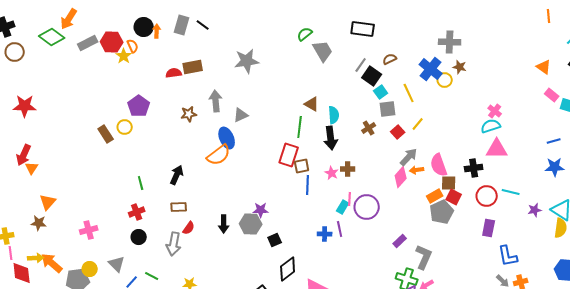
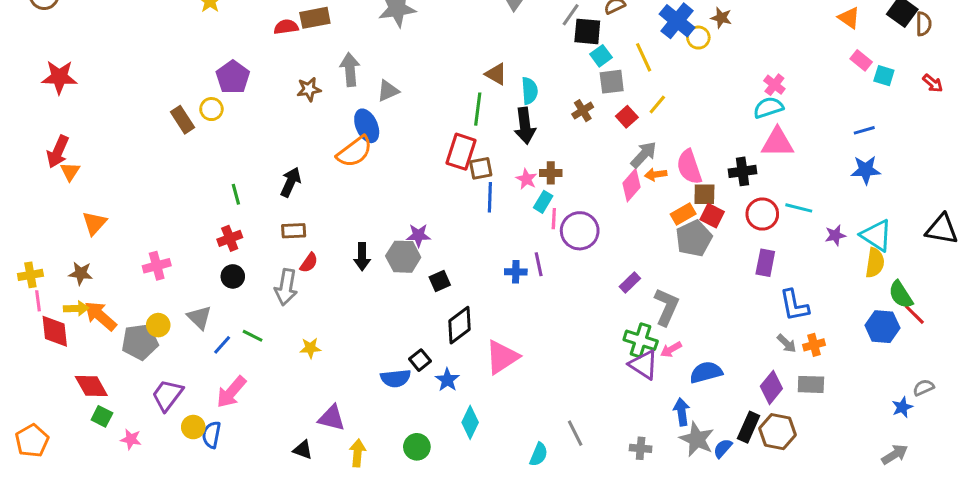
black square: (372, 76) -> (587, 31), turned -30
cyan rectangle: (343, 207) -> (543, 202), moved
brown star: (39, 223) -> (81, 273), moved

